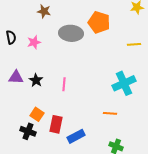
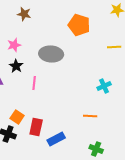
gray ellipse: (71, 33) -> (51, 54), moved
black star: (36, 80) -> (16, 66), moved
cyan cross: (124, 83) -> (104, 86), size x0.6
pink line: (64, 84) -> (34, 83), moved

